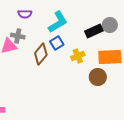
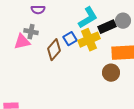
cyan L-shape: (58, 22) -> (88, 18), moved
yellow cross: (78, 56) -> (89, 40), moved, size x1.5

